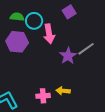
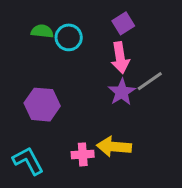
pink arrow: (49, 34) -> (120, 58), moved
purple hexagon: (17, 42) -> (42, 105), moved
yellow arrow: (63, 91) -> (114, 147), size x1.5

